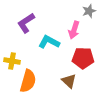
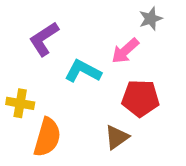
pink arrow: (74, 30) -> (125, 51), turned 30
brown triangle: (69, 81) -> (117, 137), turned 42

